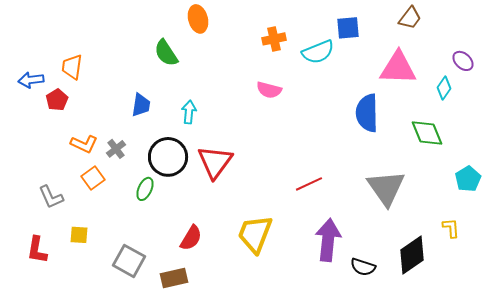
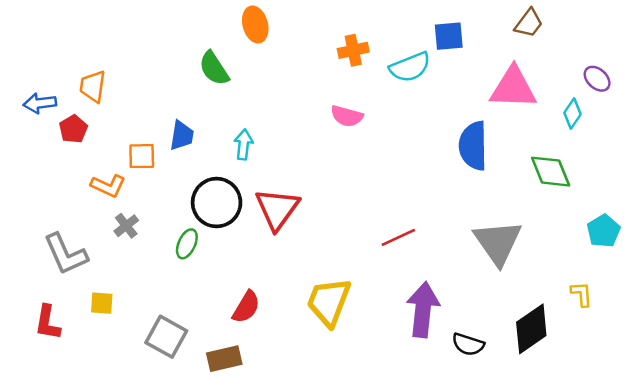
gray cross: (116, 149) -> (126, 226), moved
orange square: (93, 178) -> (142, 156), moved, turned 35
gray L-shape: (51, 197) -> (66, 254), size x1.4

